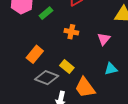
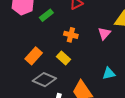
pink triangle: (104, 39) -> (104, 33), moved
yellow rectangle: (67, 67) -> (64, 58), moved

